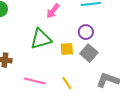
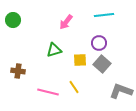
green triangle: (41, 39) -> (54, 50), size x0.7
yellow line: (67, 83) -> (74, 87), moved

